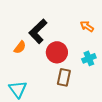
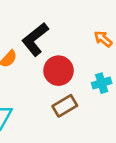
brown rectangle: (64, 77) -> (65, 106), turned 42

